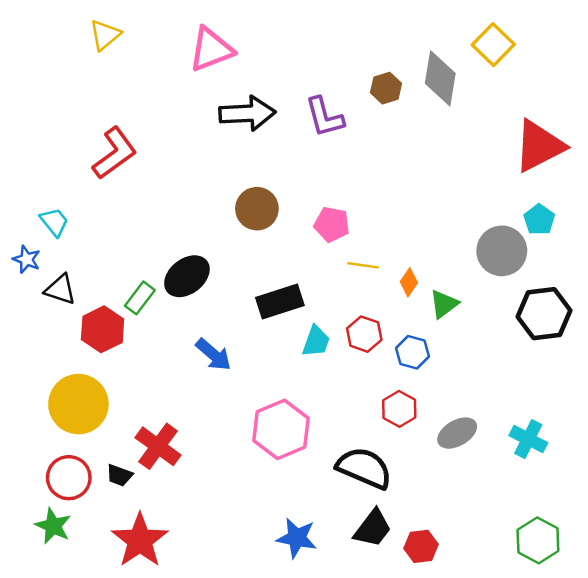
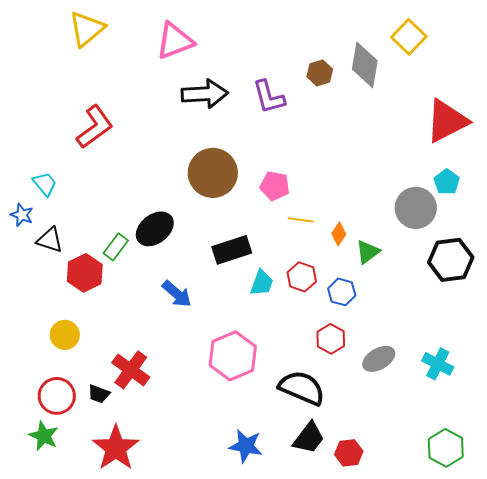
yellow triangle: (105, 35) -> (87, 29), size x1.4
brown circle: (257, 209) -> (213, 173), size x1.4
yellow circle: (78, 404) -> (65, 335), size x0.6

